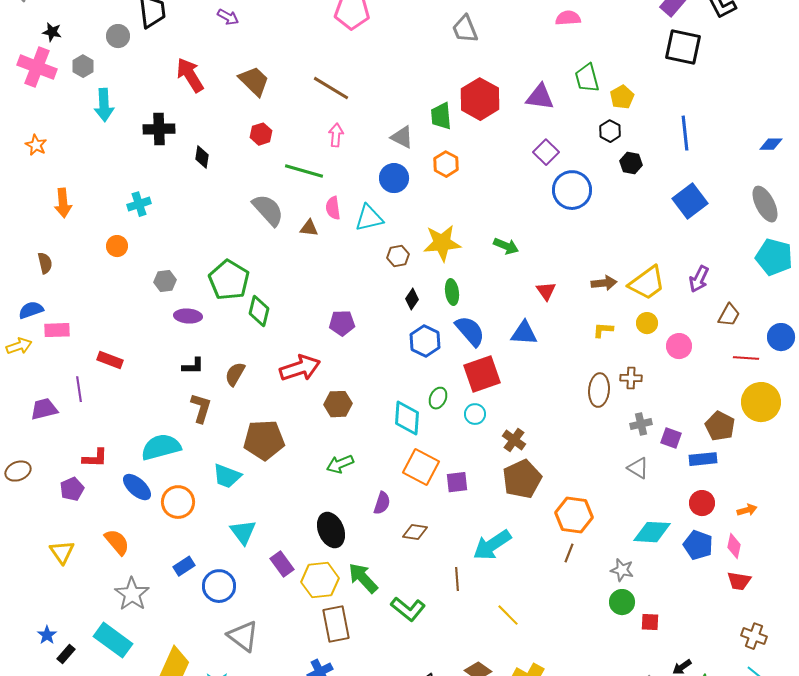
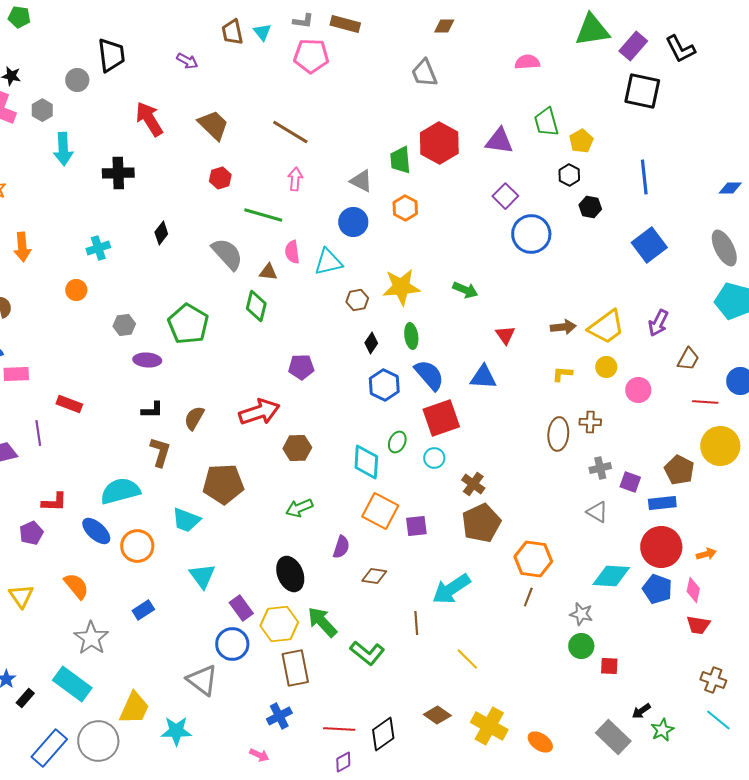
black diamond: (202, 157) -> (161, 233), moved, turned 30
green diamond: (259, 311) -> (256, 306), moved
red circle: (702, 503) -> (661, 547), size x1.6
blue circle: (219, 586) -> (232, 644), moved

